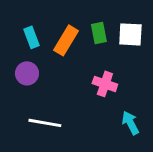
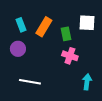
green rectangle: (99, 33) -> (66, 34), moved
cyan arrow: (130, 123) -> (87, 82), turned 35

